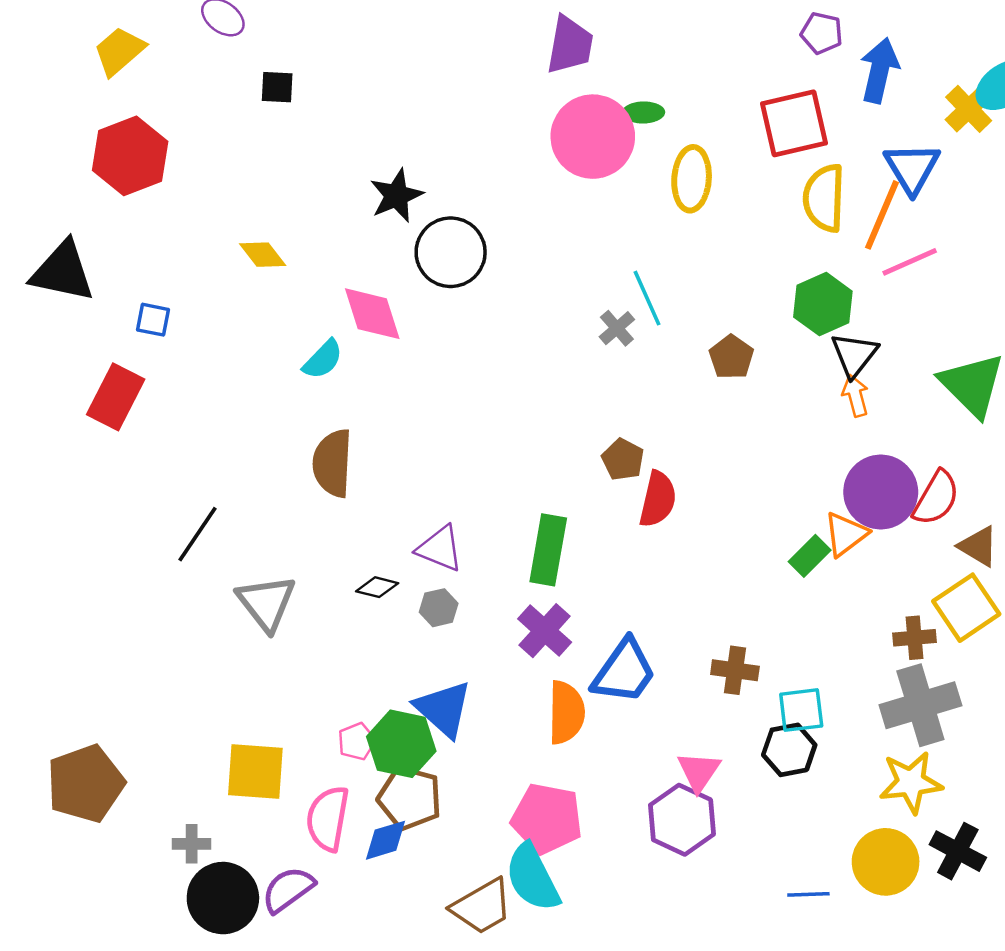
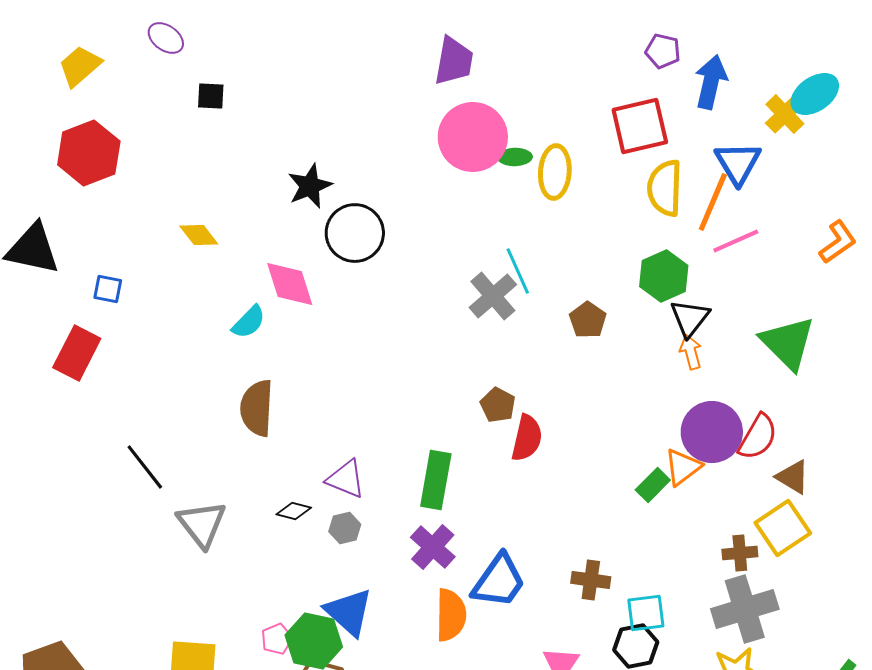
green ellipse: (643, 112) -> (515, 157), moved
gray cross: (617, 328) -> (493, 296), size x1.6
black line: (198, 534) -> (145, 467), turned -72

